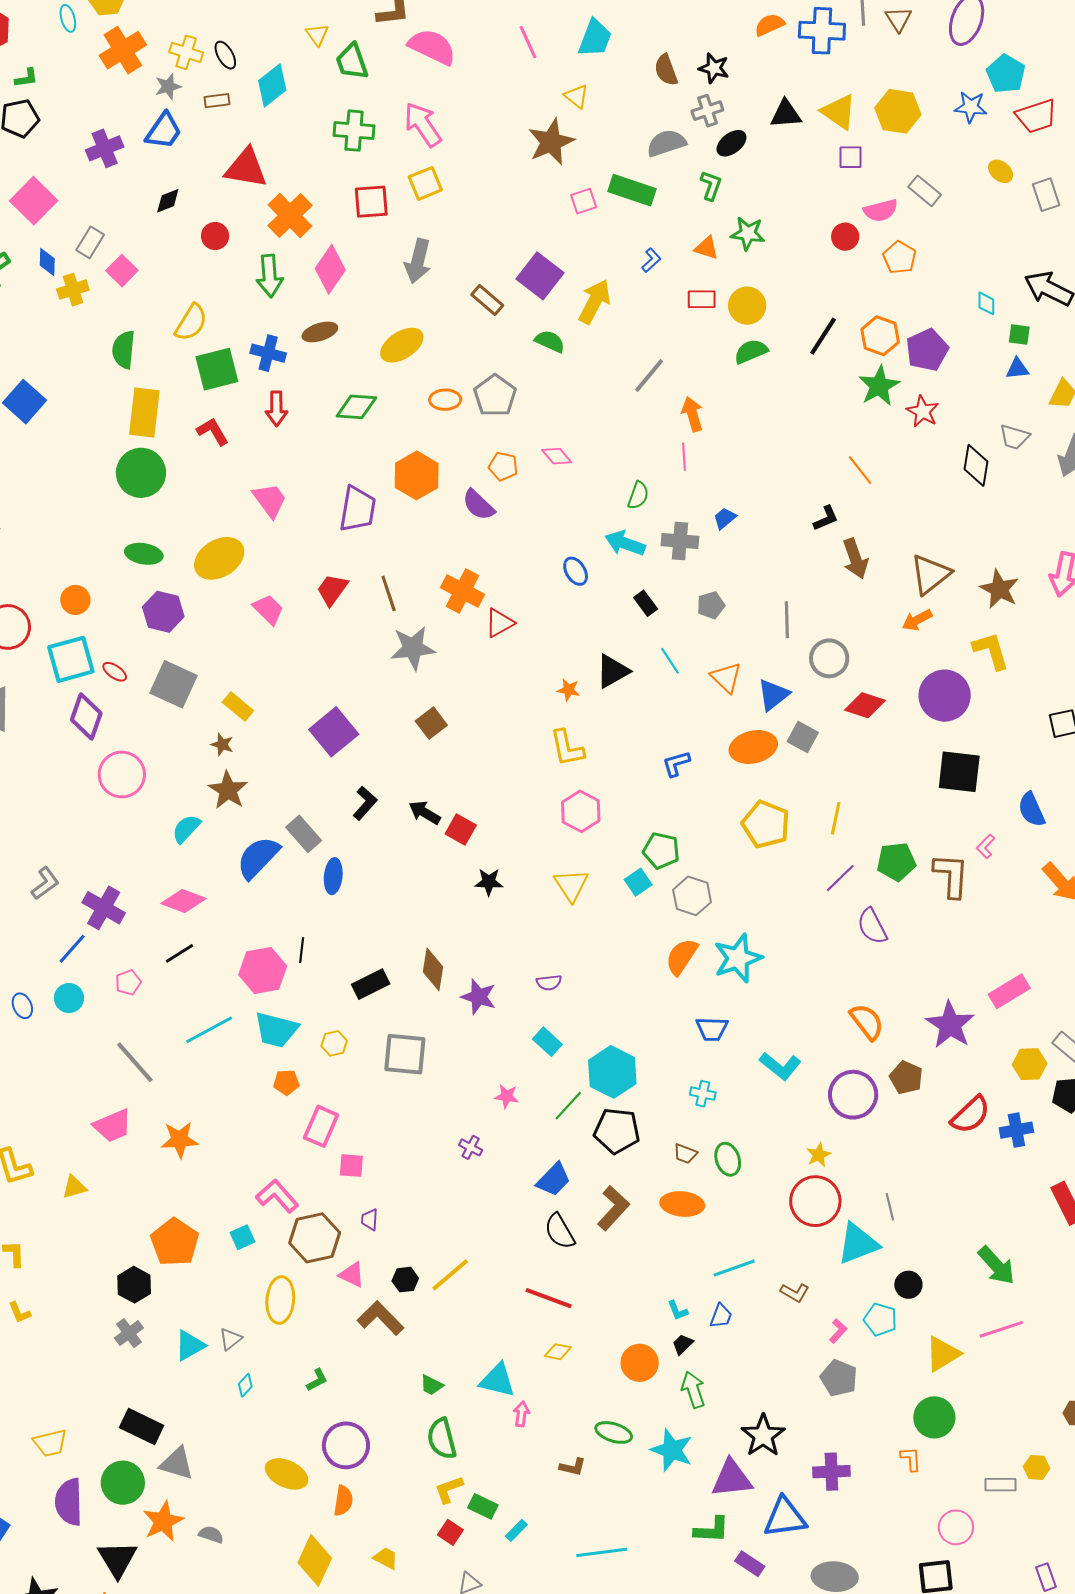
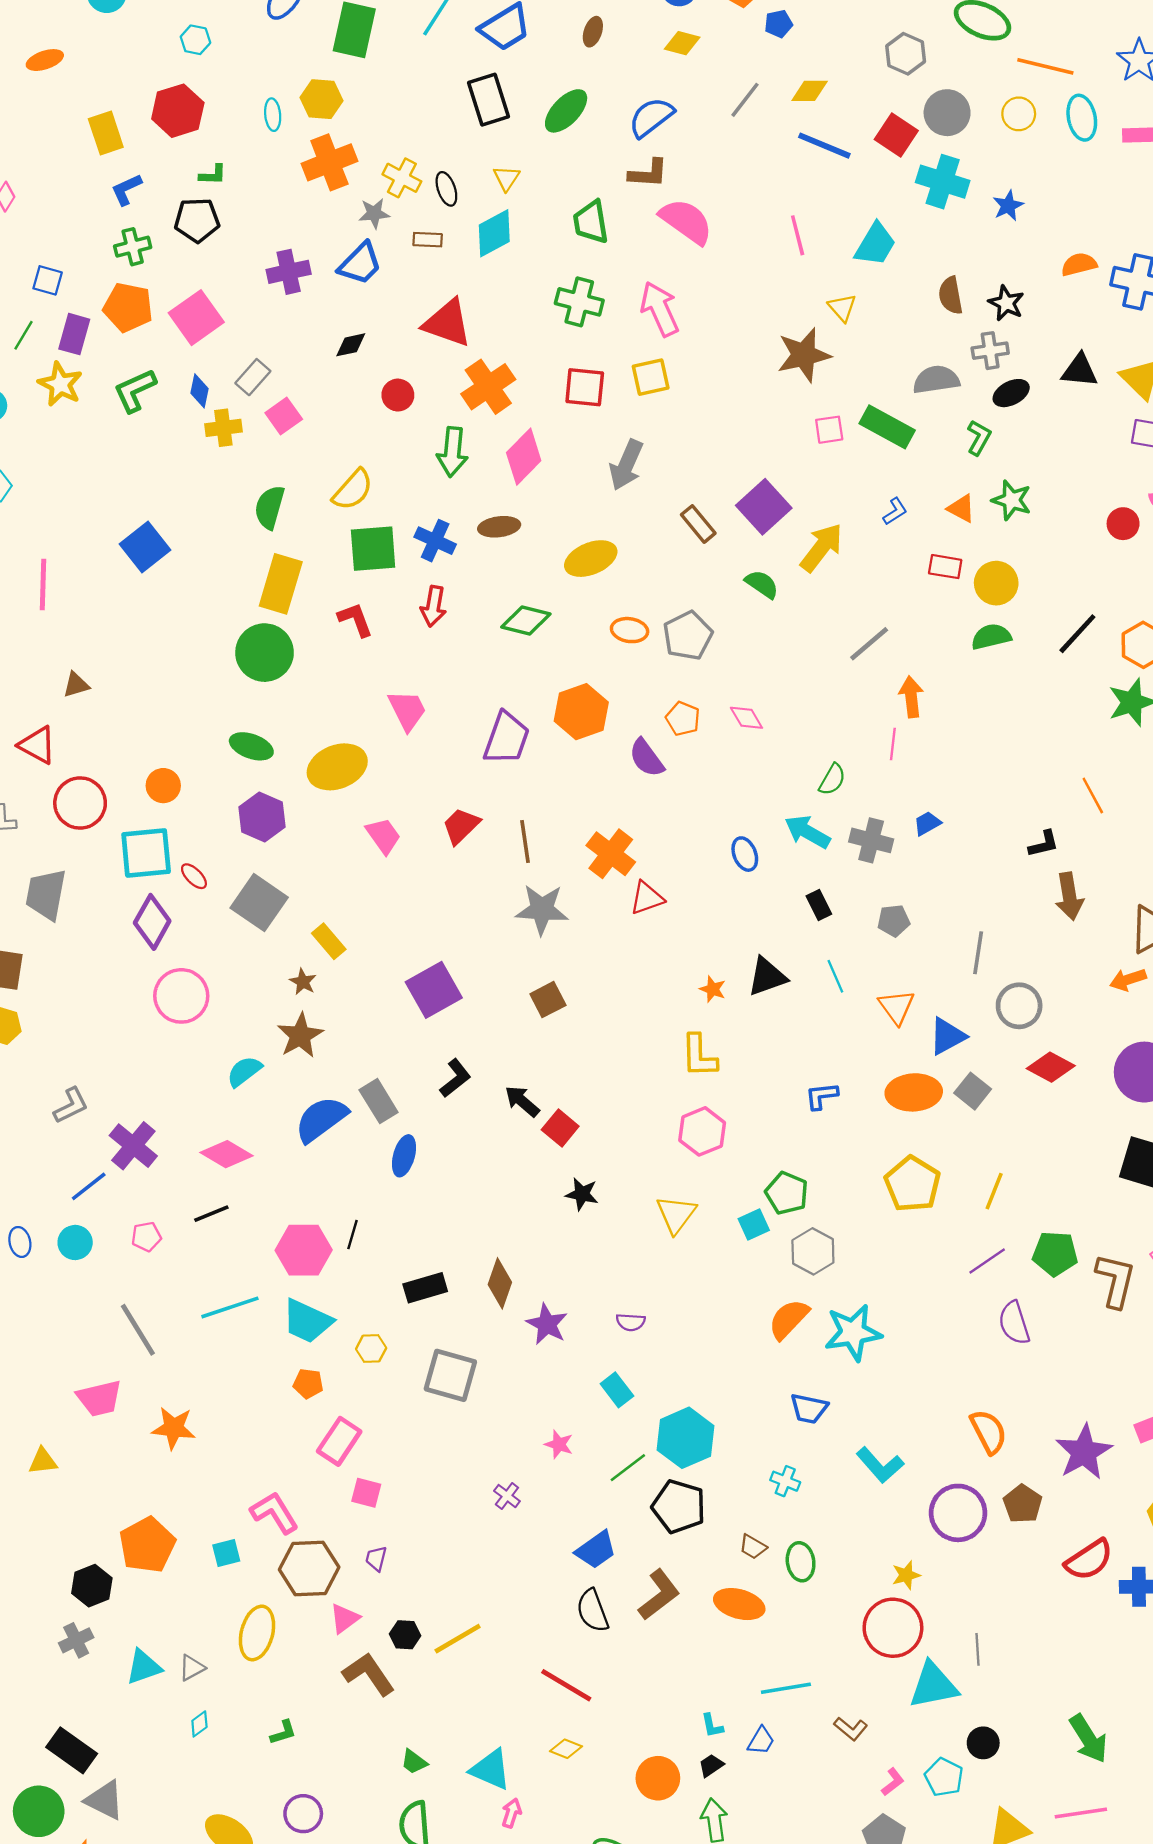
yellow triangle: (317, 35) -> (507, 178), moved
pink triangle: (352, 1275) -> (345, 1618), turned 48
purple circle: (346, 1445) -> (303, 1814), size x0.7

